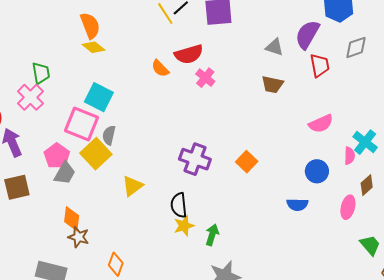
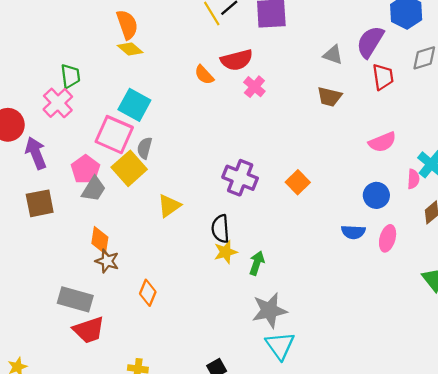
pink ellipse: (348, 207) -> (388, 238), moved

